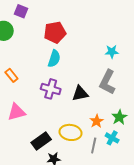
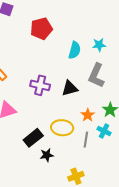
cyan semicircle: (54, 59) -> (75, 50), moved

